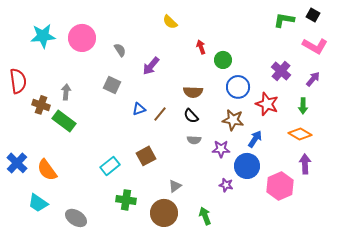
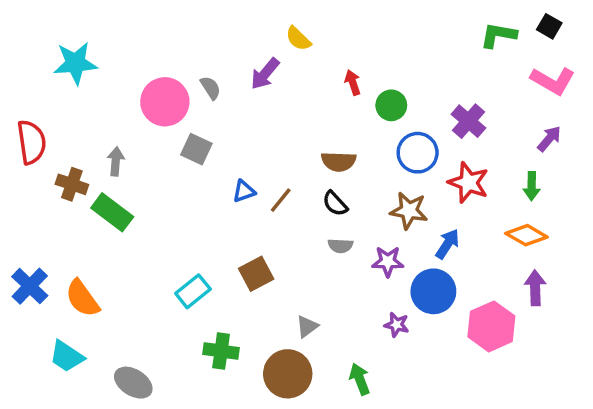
pink circle: (82, 38) -> (165, 102), moved
purple arrow: (151, 66) -> (265, 74), moved
purple cross: (281, 71) -> (468, 121), moved

